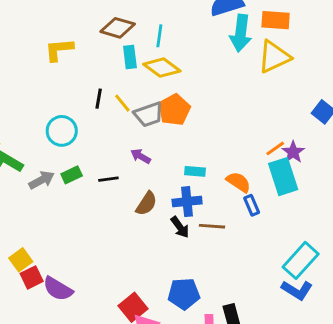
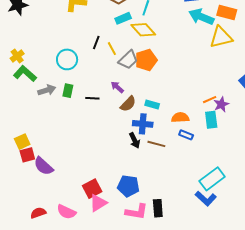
cyan arrow: (241, 33) -> (201, 17), turned 95
cyan rectangle: (130, 57) -> (123, 18), turned 63
gray trapezoid: (149, 114) -> (128, 60), turned -35
green rectangle: (72, 175) -> (68, 91), turned -64
cyan rectangle: (283, 177) -> (211, 120), size x0.7
orange semicircle: (239, 182) -> (180, 118), turned -48
brown semicircle: (146, 204) -> (128, 104), moved
blue rectangle: (252, 205) -> (186, 135), turned -56

